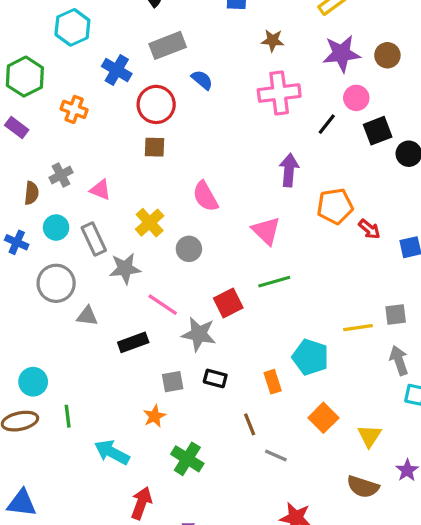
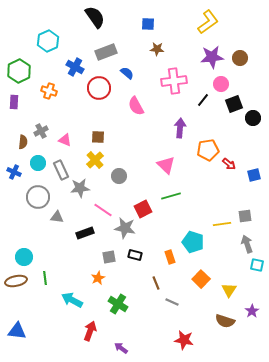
brown star: (273, 40) -> (157, 49), moved
purple rectangle: (17, 127) -> (14, 102), turned 56
brown square: (154, 147) -> (98, 137), moved
pink semicircle: (205, 196) -> (136, 106), moved

